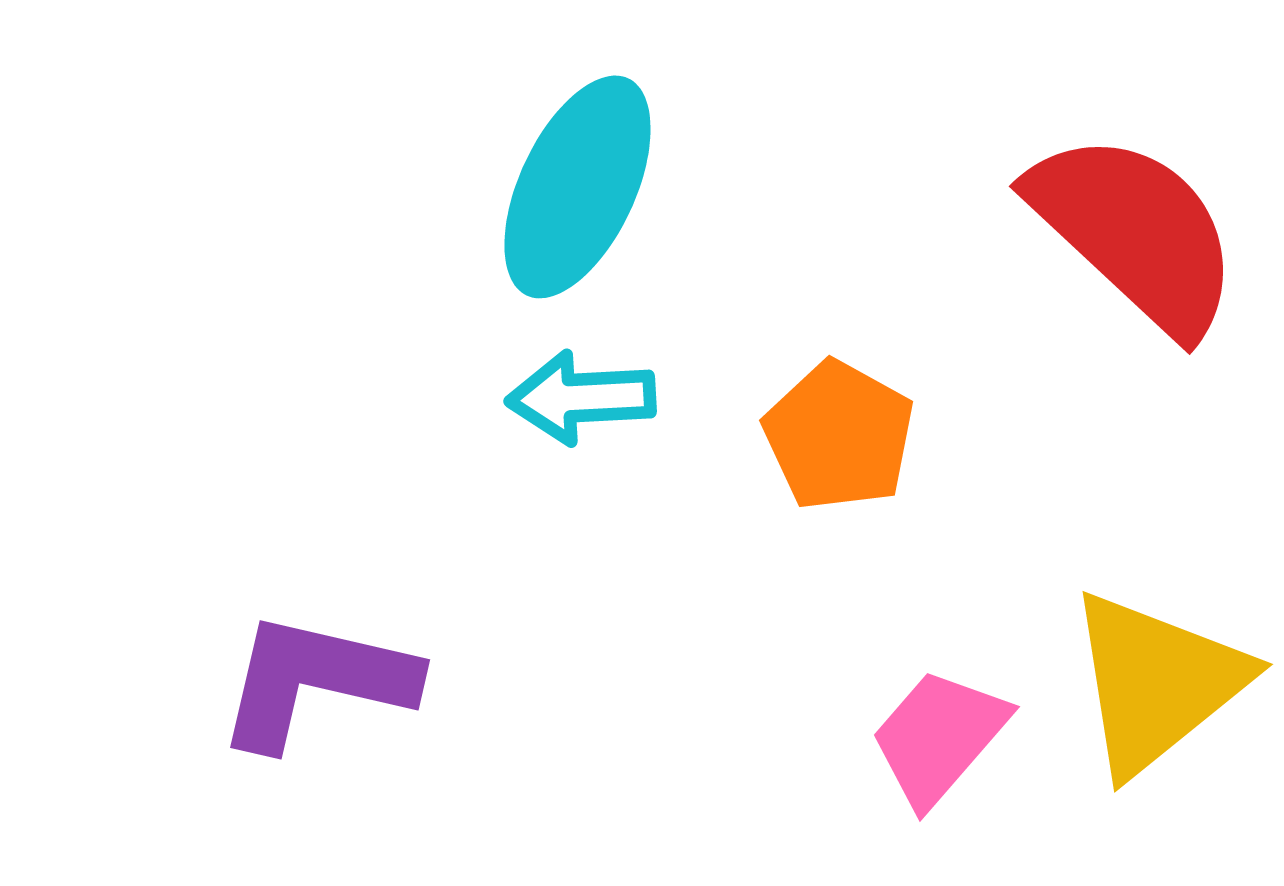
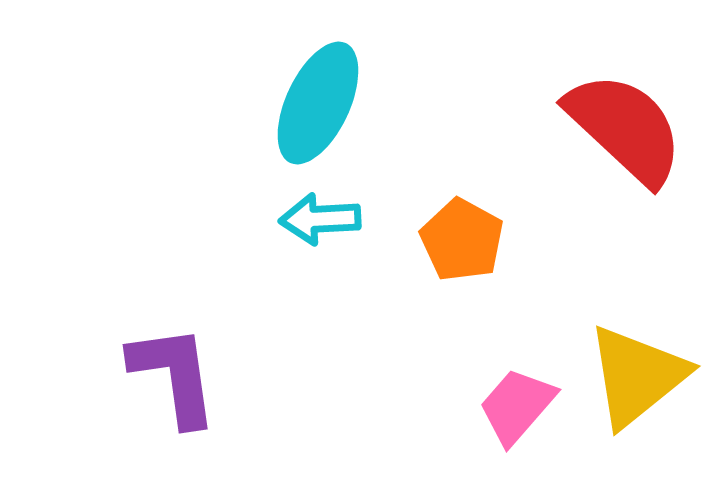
purple L-shape: (316, 681) -> (174, 375), turned 69

